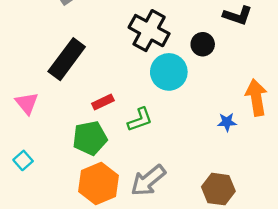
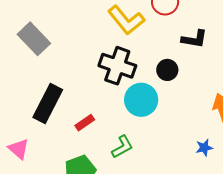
red rectangle: (103, 102) -> (85, 123), moved
blue star: (227, 122) -> (204, 148), moved

